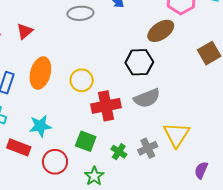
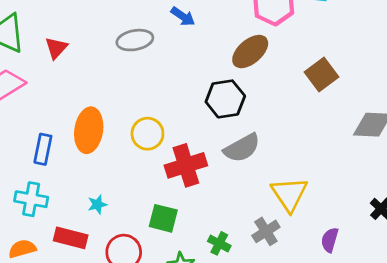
red triangle: (25, 31) -> (56, 48), moved
cyan star: (40, 126) -> (97, 204), size x0.6
gray cross: (148, 148) -> (266, 231), moved
green cross: (119, 152) -> (219, 243), moved

